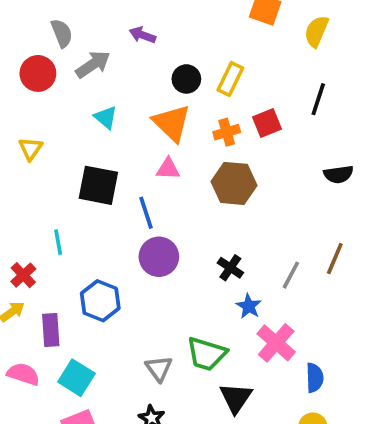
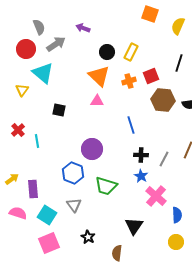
cyan triangle: (106, 117) -> (43, 73), moved, size x1.6
brown hexagon: (234, 183) -> (163, 100), moved
black square: (98, 185) -> (59, 110), size x0.6
blue line: (146, 213) -> (131, 125), moved
black cross: (230, 268) -> (141, 155), moved, turned -32
red cross: (23, 275) -> (18, 130), moved
blue hexagon: (100, 301) -> (73, 173), moved
green trapezoid: (207, 354) -> (106, 186), moved
gray triangle: (159, 369) -> (74, 205), moved

